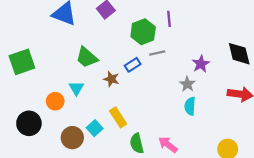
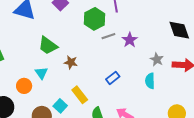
purple star: (201, 64) -> (130, 40), moved
blue rectangle: (133, 65) -> (113, 78), moved
gray star: (187, 84) -> (157, 59), moved
cyan semicircle: (190, 106) -> (150, 81), moved

